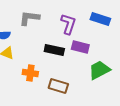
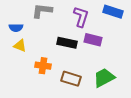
green trapezoid: (99, 70) -> (104, 78), moved

